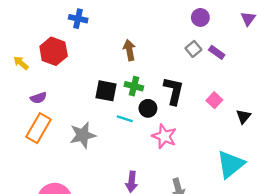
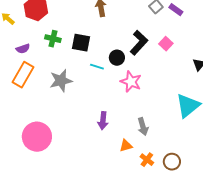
green cross: (134, 86) -> (53, 39), moved
black L-shape: (174, 91) -> (139, 43), turned 30
pink square: (214, 100) -> (166, 44), moved

